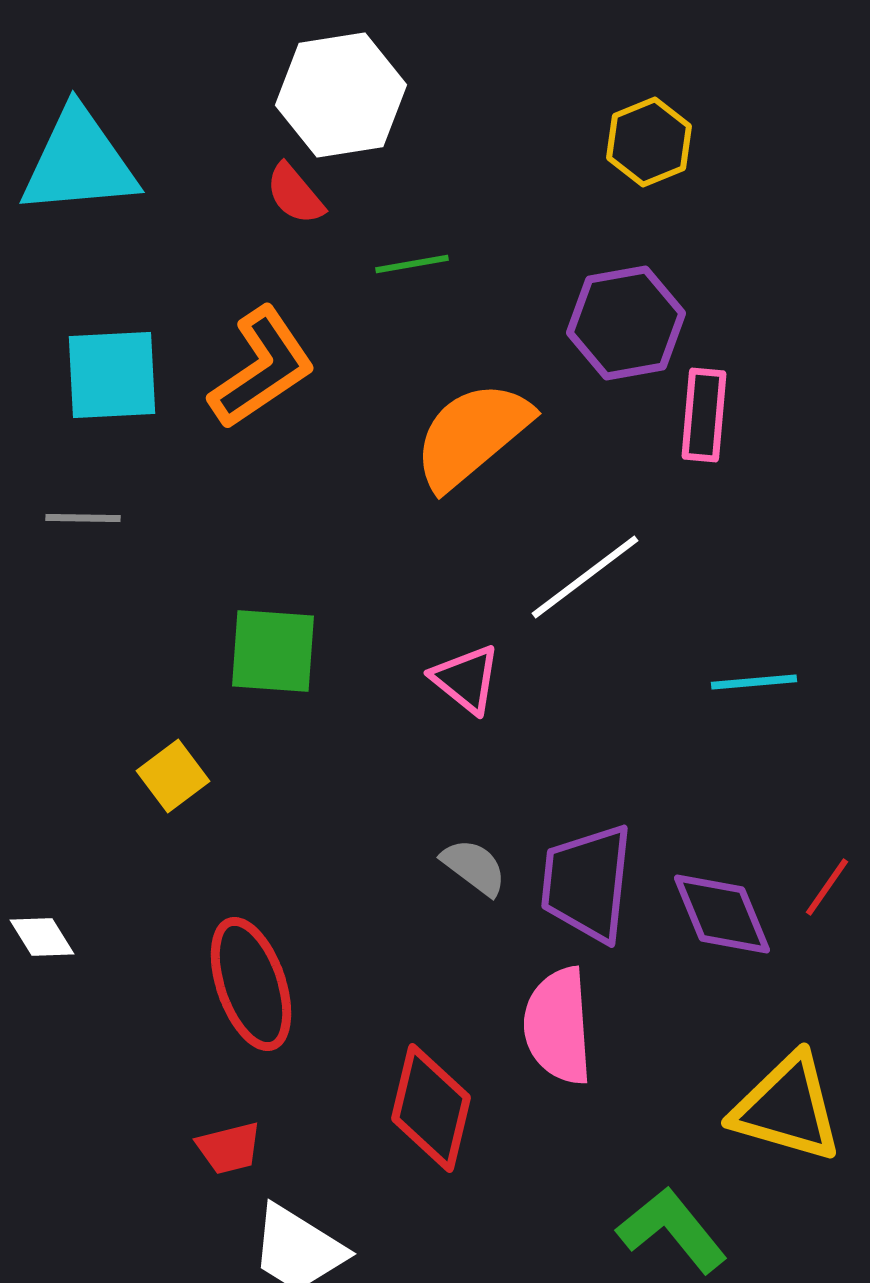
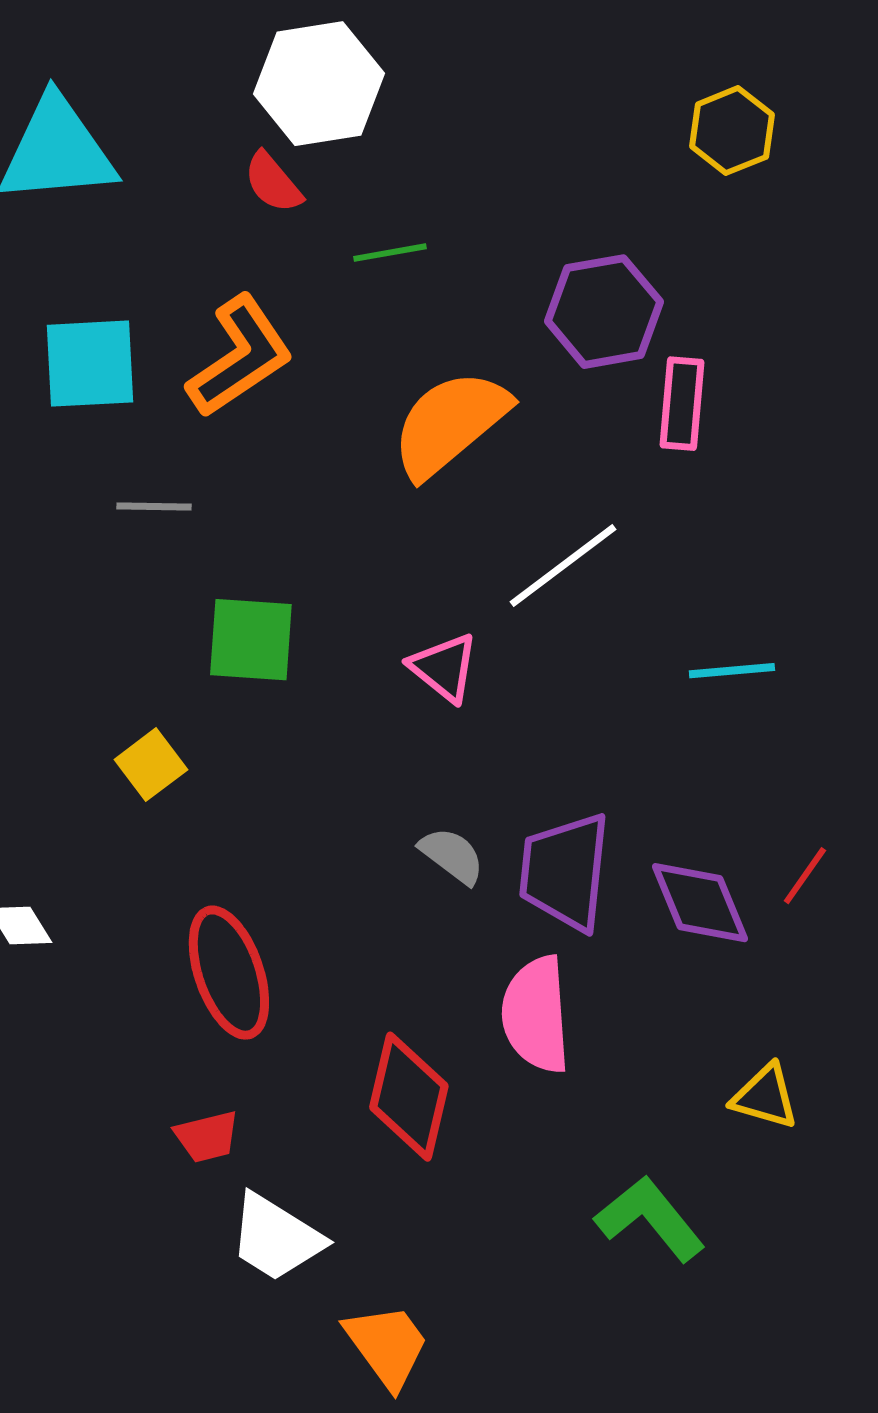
yellow hexagon: (649, 142) -> (732, 131), moved
gray line: (83, 518) -> (154, 507), moved
yellow triangle: (787, 1108) -> (765, 1097), size x0.6

